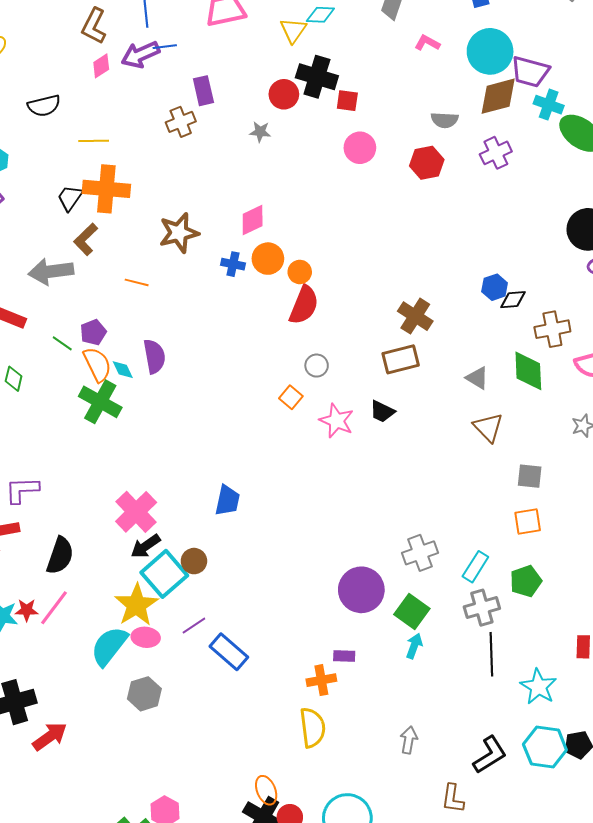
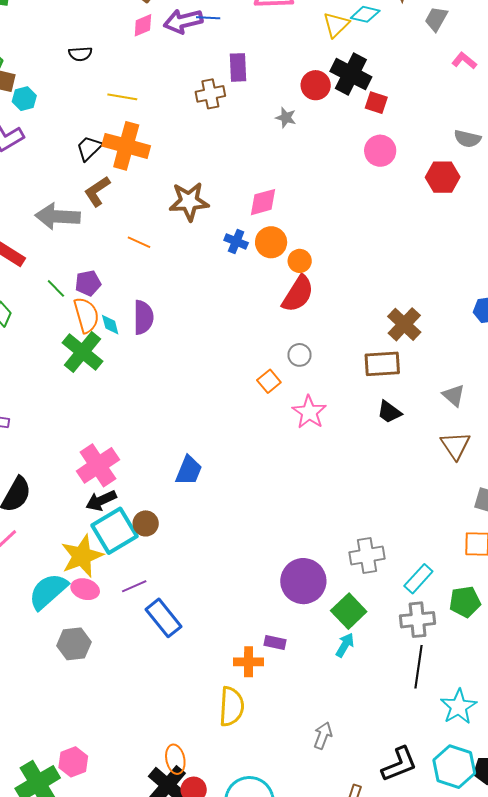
black semicircle: (44, 106) -> (80, 54), size x0.7
black trapezoid: (382, 411) -> (389, 412), moved

